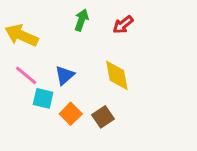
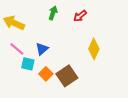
yellow diamond: (117, 75) -> (94, 49), moved, turned 35
brown square: (103, 117) -> (67, 76), size x1.5

